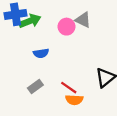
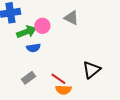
green arrow: (30, 21) -> (26, 32), moved
pink circle: (67, 27) -> (42, 26), moved

